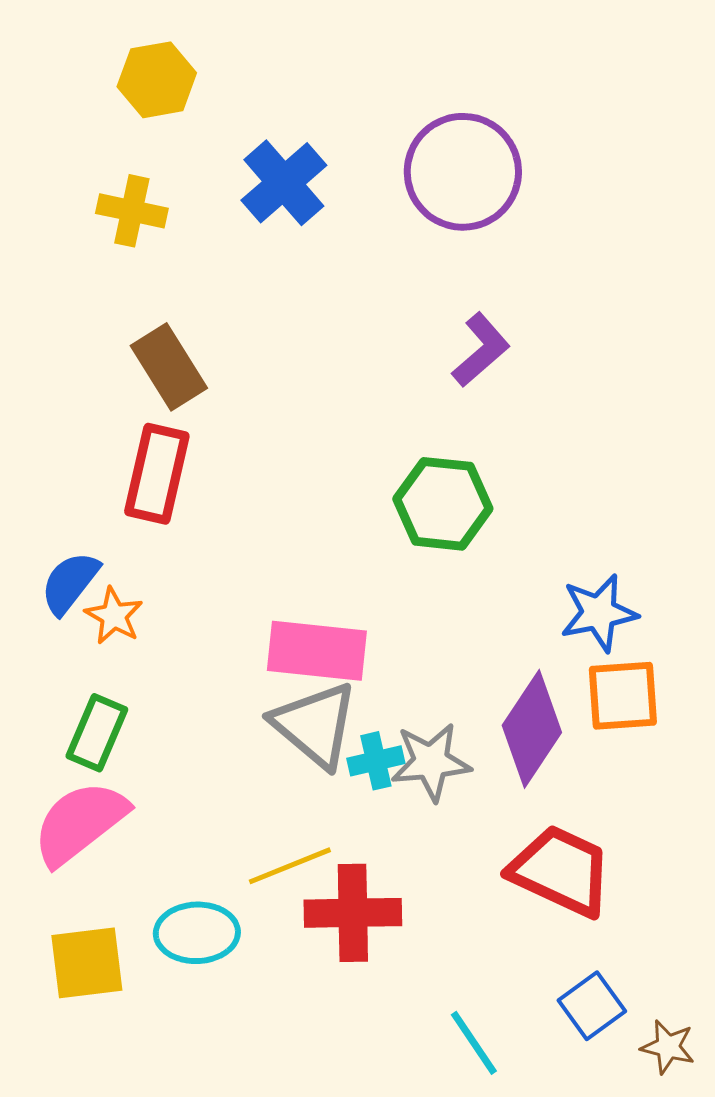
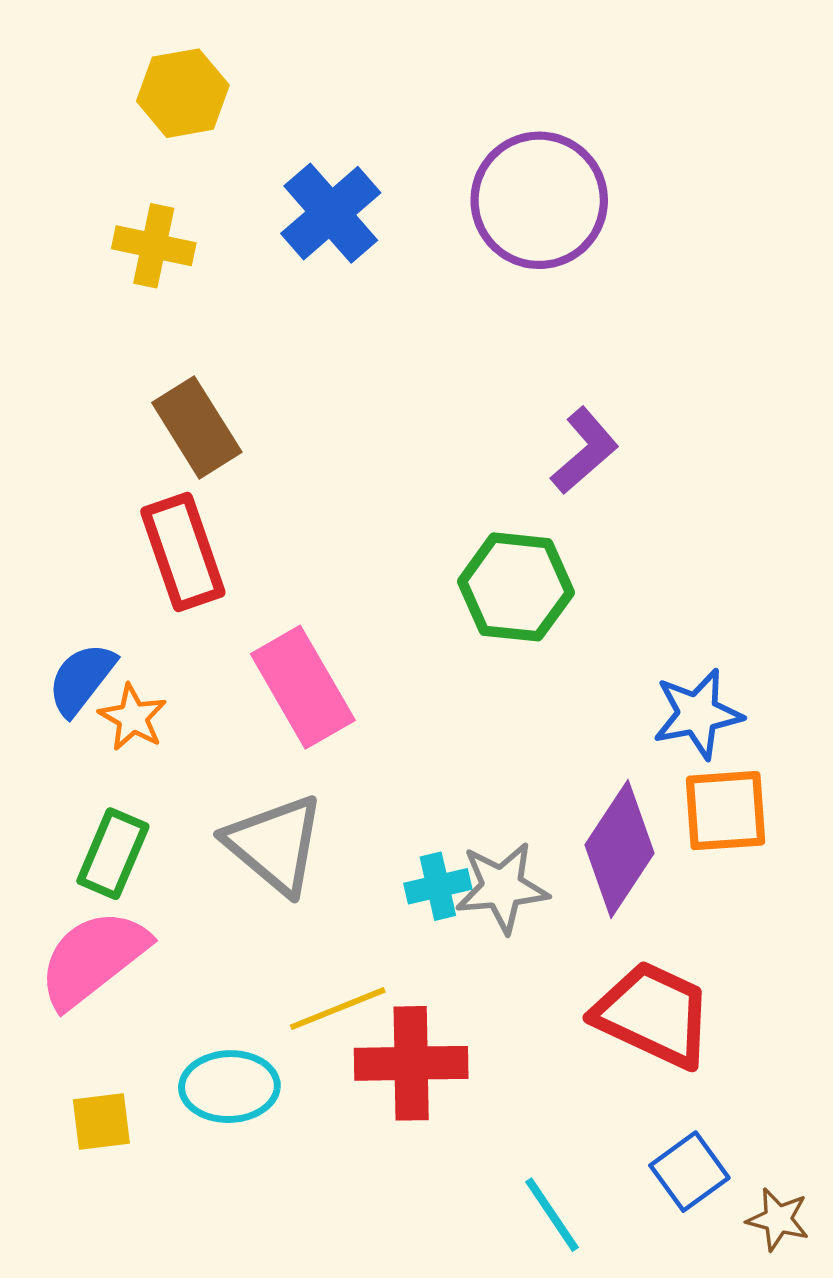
purple L-shape: (481, 350) -> (585, 451), moved
red rectangle: (157, 474) -> (183, 552), turned -32
pink rectangle: (317, 651) -> (303, 687), moved, turned 54
gray triangle: (315, 725) -> (275, 844), moved
yellow square: (87, 963) -> (101, 1122), size x0.7

